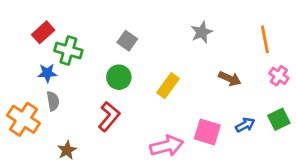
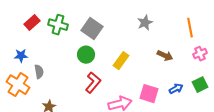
gray square: (127, 41) -> (92, 29), size x1.5
green cross: (68, 51) -> (58, 25), moved
blue star: (47, 73) -> (21, 56), moved
pink cross: (279, 76) -> (200, 54), turned 32
red L-shape: (109, 116) -> (93, 83), moved

